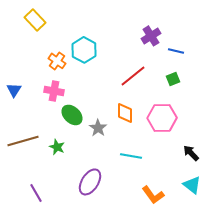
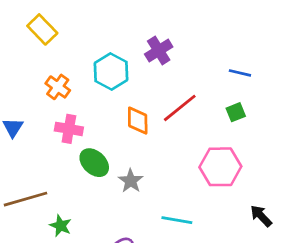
purple cross: (151, 36) -> (159, 50), moved
orange cross: (57, 61) -> (58, 87), moved
orange diamond: (125, 113) -> (138, 121), moved
green star: (57, 147) -> (61, 226), moved

